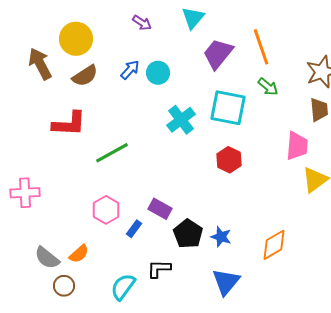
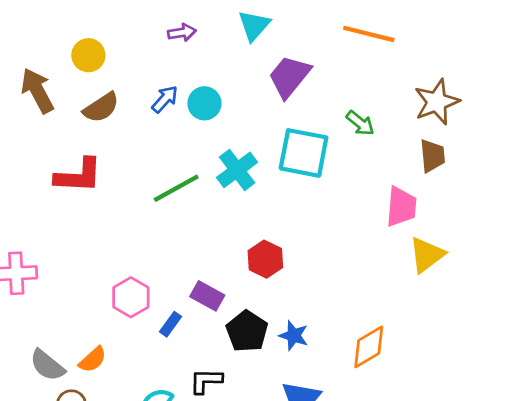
purple arrow: (142, 23) -> (182, 33), turned -42
yellow circle: (76, 39) -> (88, 55), size x0.7
orange line: (261, 47) -> (369, 34), moved, turned -57
green line: (112, 153) -> (176, 188), moved
red hexagon: (229, 160) -> (265, 259), moved

